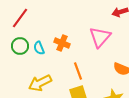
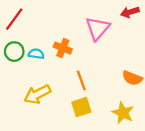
pink triangle: (100, 37) -> (98, 28), moved
cyan semicircle: (39, 48) -> (36, 54), turned 120

